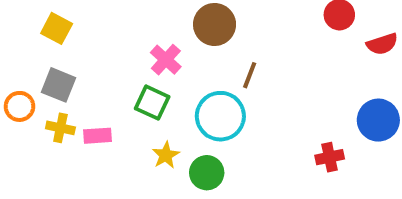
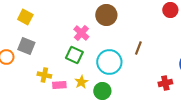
brown line: (250, 75) -> (138, 48), moved
yellow cross: (60, 128) -> (44, 75), moved
pink rectangle: (98, 136) -> (59, 85), moved

